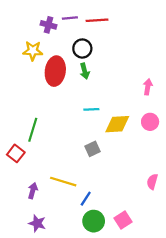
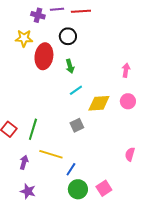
green arrow: (85, 71) -> (70, 66), moved
cyan line: (91, 109) -> (76, 90), turned -32
green line: (33, 130) -> (33, 129), moved

